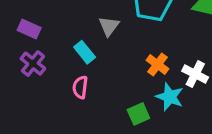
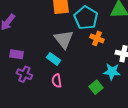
gray triangle: (109, 26) -> (64, 39), size x1.5
orange cross: (158, 64) -> (97, 38), moved

